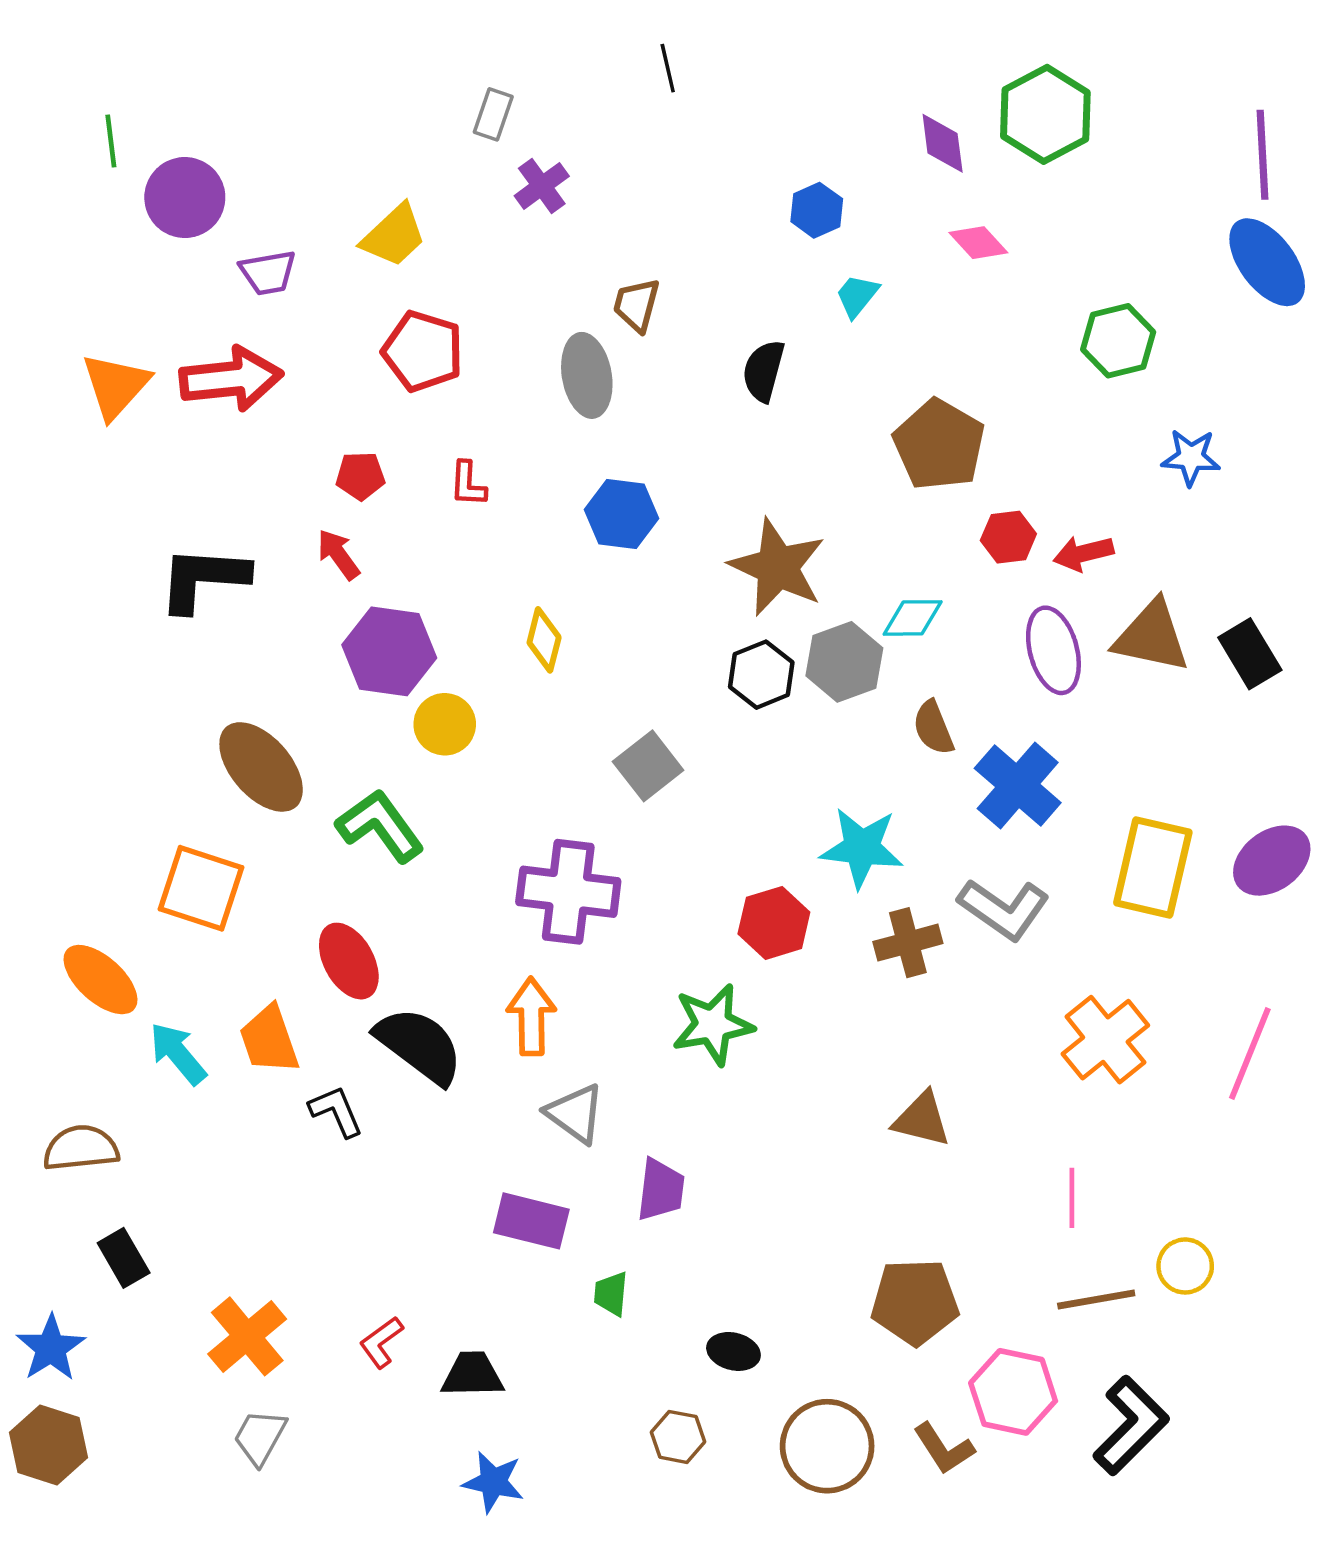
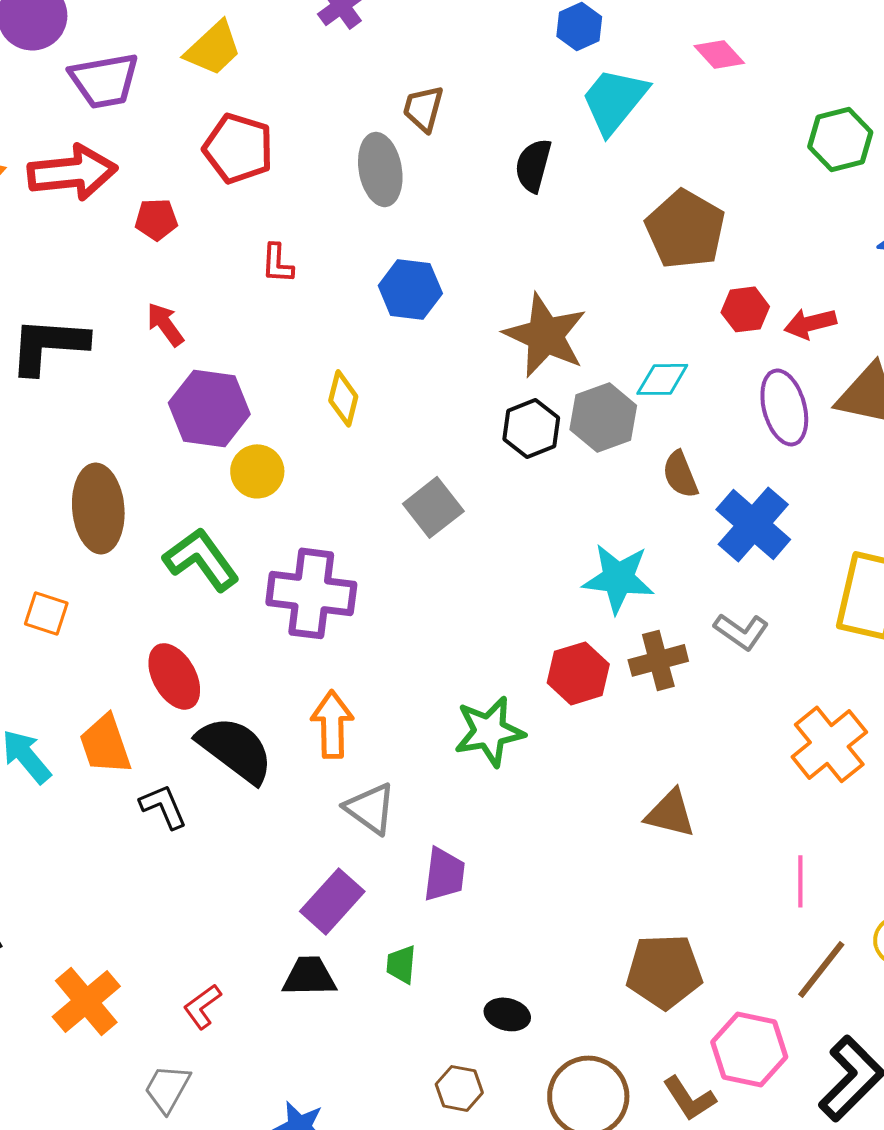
purple trapezoid: (268, 273) -> (104, 80), size x1.4
cyan trapezoid: (857, 296) -> (614, 100), size x1.8
red pentagon: (360, 476) -> (156, 219), moved
brown ellipse: (261, 767) -> (98, 508), turned 36
orange square: (201, 888) -> (46, 613), size x0.6
purple cross: (568, 892) -> (311, 593), moved
gray L-shape: (1004, 909) -> (741, 631), size x0.7
red hexagon: (774, 923) -> (578, 673), moved
purple rectangle: (531, 1221) -> (332, 901), turned -62
brown line: (1096, 1299) -> (821, 969), turned -42
black trapezoid: (472, 1375) -> (309, 976), moved
gray trapezoid: (260, 1437) -> (167, 1088), moved

